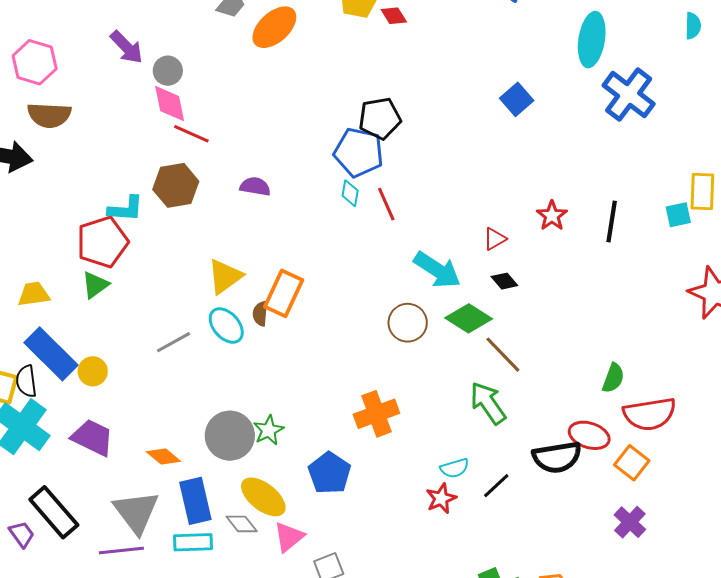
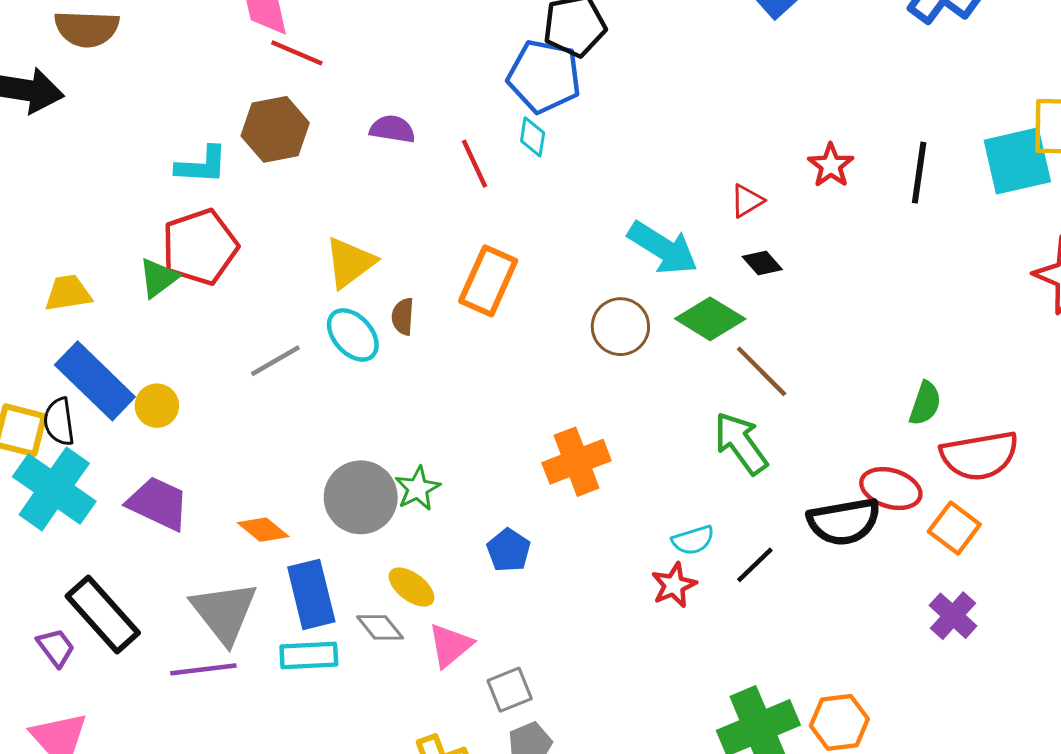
red line: (386, 204) -> (475, 164), moved
cyan square: (678, 215) -> (1017, 161), size x1.8
red pentagon: (102, 242) -> (200, 247), moved
orange rectangle: (284, 293) -> (488, 281), moved
blue pentagon: (329, 473) -> (509, 550), size x0.7
yellow ellipse: (263, 497) -> (411, 587), size x0.7

